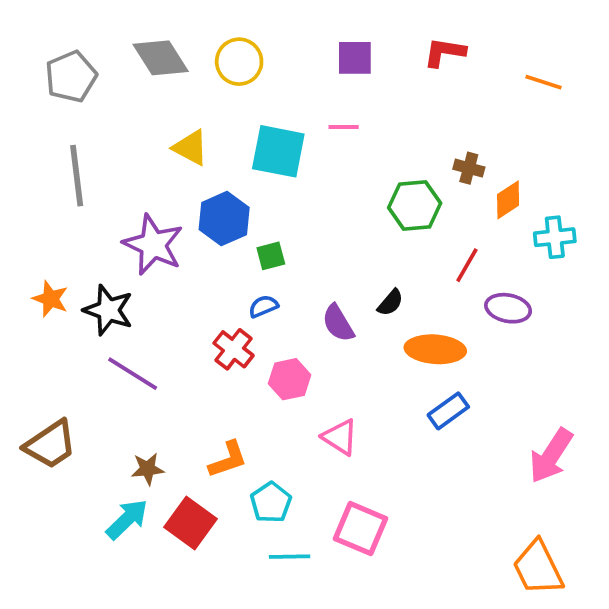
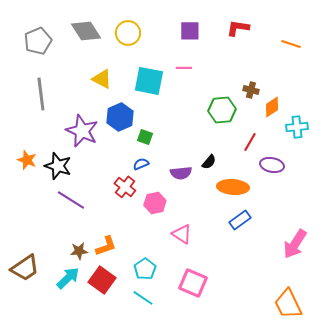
green square: (271, 256) -> (145, 137), turned 35
purple semicircle: (338, 323) -> (181, 173), turned -65
brown trapezoid: (50, 445) -> (25, 268), moved
orange L-shape: (228, 459) -> (106, 246), moved
cyan line: (290, 557) -> (143, 298), moved, turned 35

